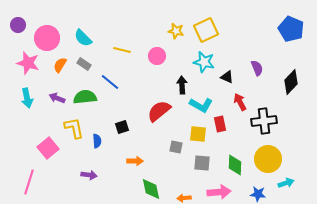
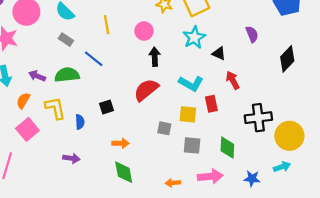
yellow line: (122, 50) -> (107, 25), turned 66
cyan star: (204, 62) -> (194, 37), turned 30
orange semicircle: (60, 65) -> (23, 101), moved
purple semicircle: (257, 68) -> (252, 34), moved
black arrow: (182, 85) -> (155, 57), moved
black cross: (264, 121) -> (258, 118), moved
yellow circle: (268, 159) -> (289, 136), moved
green diamond: (151, 189) -> (124, 172), moved

